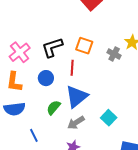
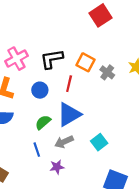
gray cross: (114, 54) -> (107, 72), moved
blue line: (34, 135) -> (37, 150), moved

